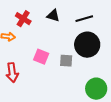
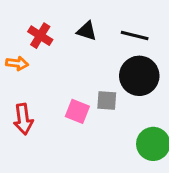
black line: (84, 19) -> (135, 36), turned 30
pink square: (41, 57) -> (77, 111), moved

